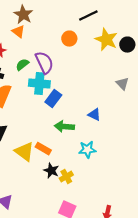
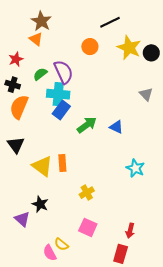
blue rectangle: (53, 99) -> (61, 110), moved
green arrow: (64, 127) -> (87, 125), moved, turned 138
orange rectangle: (43, 149) -> (62, 163), turned 56
cyan star: (87, 150) -> (135, 168), moved, turned 30
black star: (51, 171) -> (40, 204), moved

